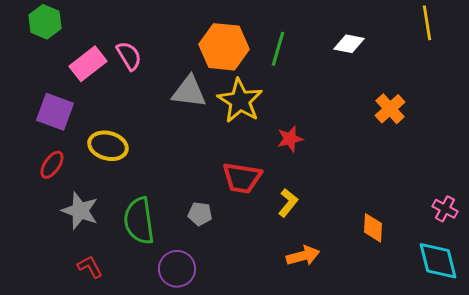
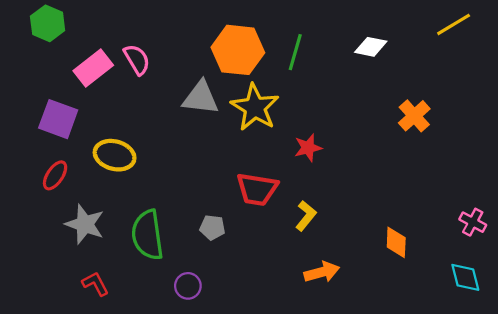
yellow line: (427, 23) -> (454, 24), turned 68
cyan diamond: (438, 261) -> (465, 277), size x0.7
purple circle: (177, 269) -> (188, 286), size x0.7

